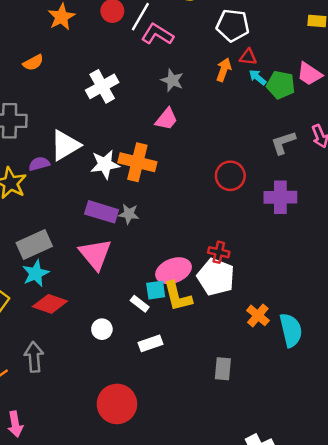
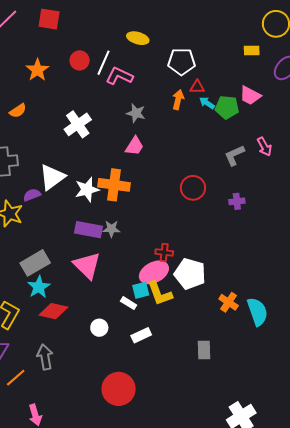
purple cross: (280, 197) -> (237, 201), size x0.6
red cross: (219, 252) -> (164, 252), moved

